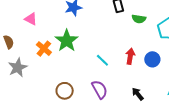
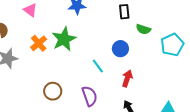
red arrow: (130, 56) -> (127, 78), moved
blue circle: (152, 59) -> (120, 49), moved

